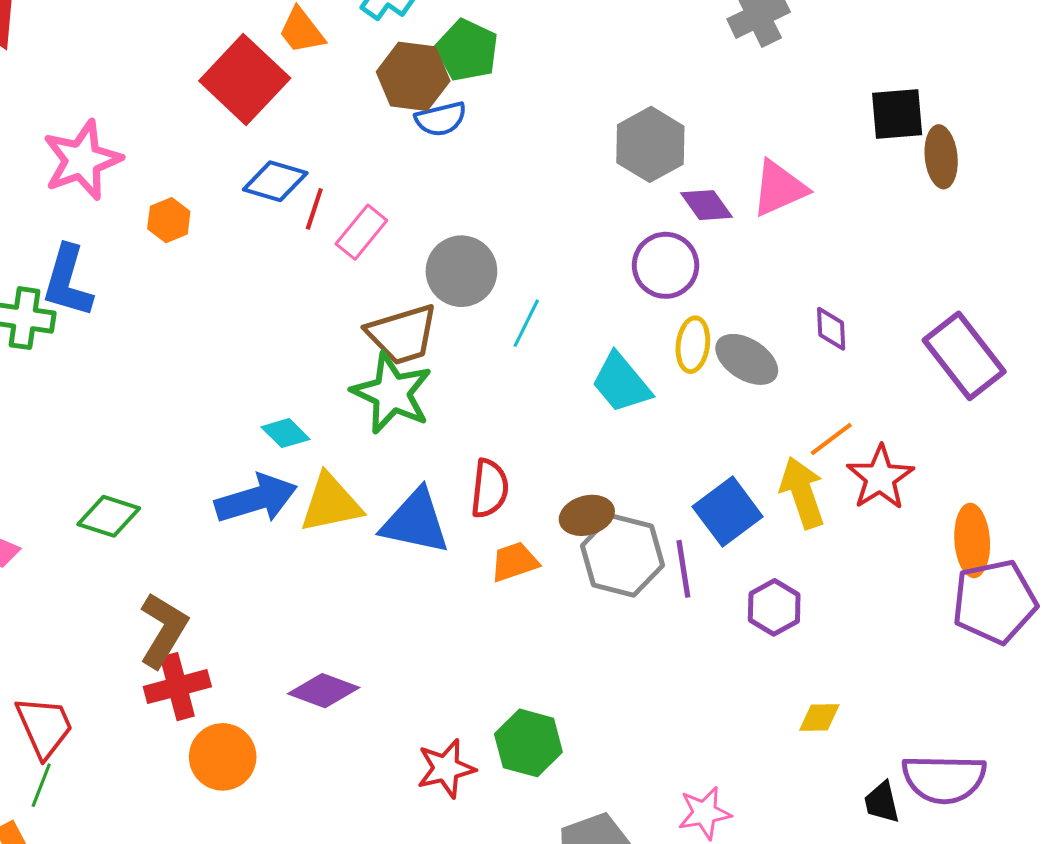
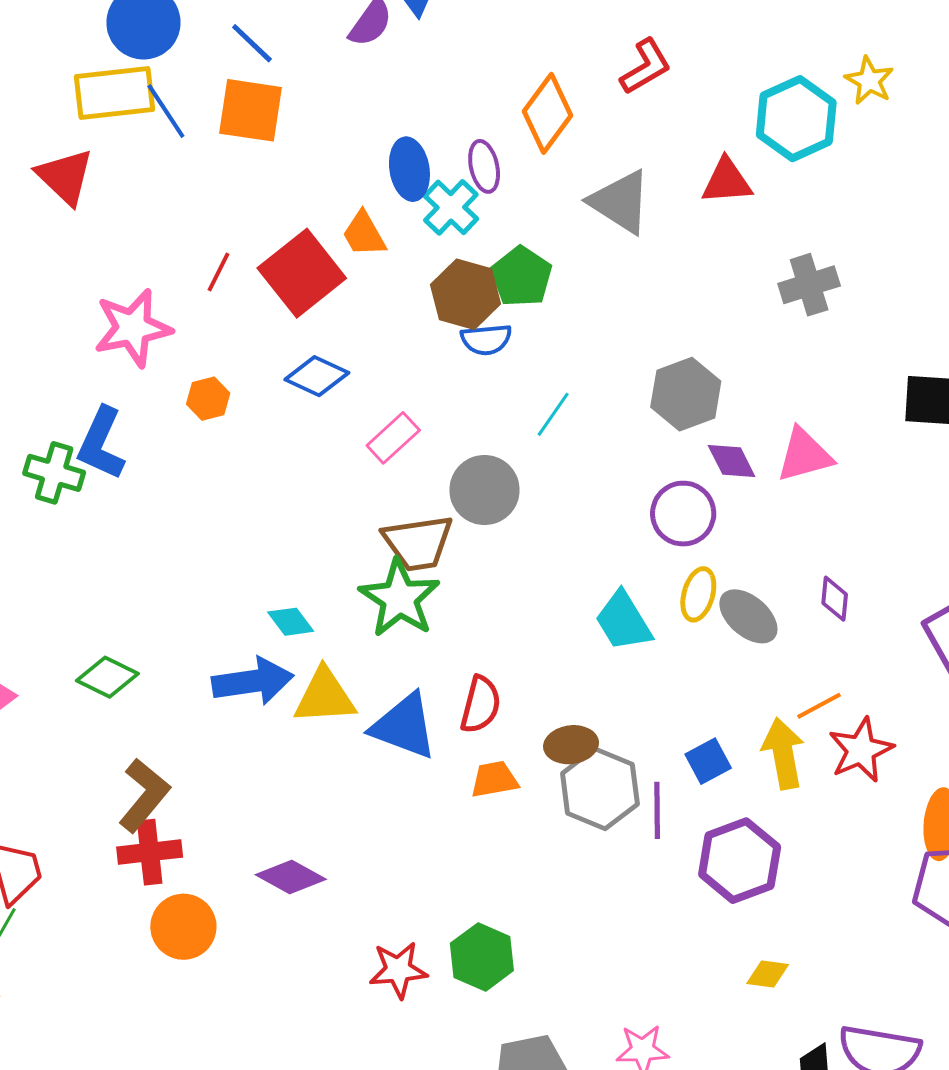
red line: (314, 209) -> (219, 272), moved
cyan line: (526, 323) -> (553, 414), moved
blue square: (728, 512) -> (708, 761), size x0.7
purple hexagon: (774, 607) -> (740, 861), size x1.5

